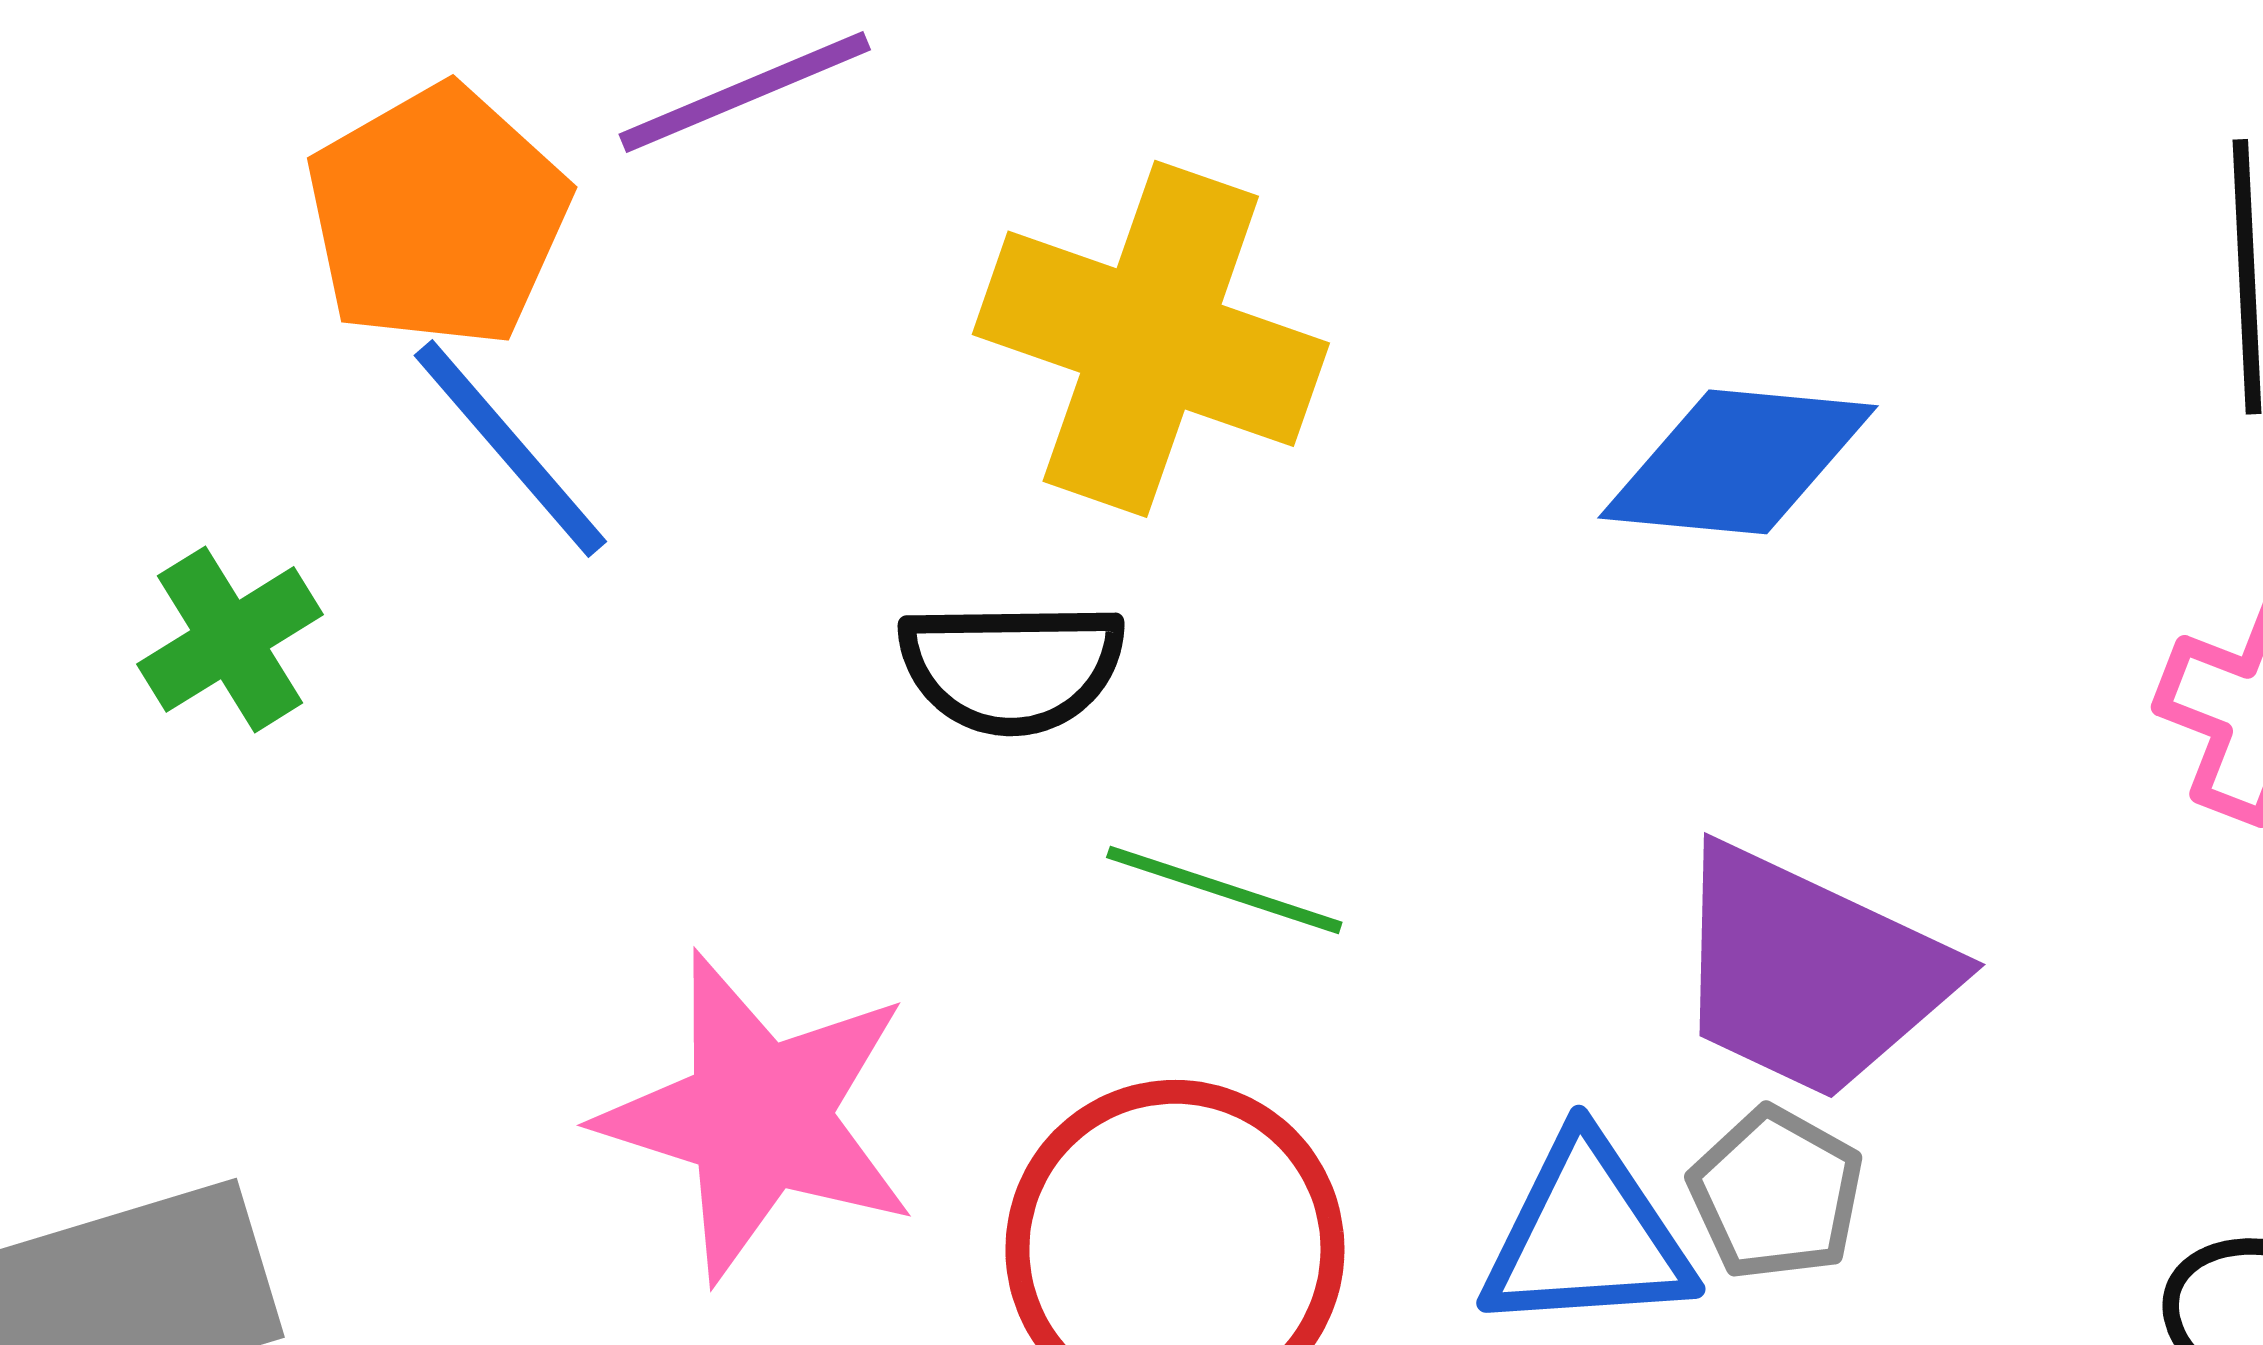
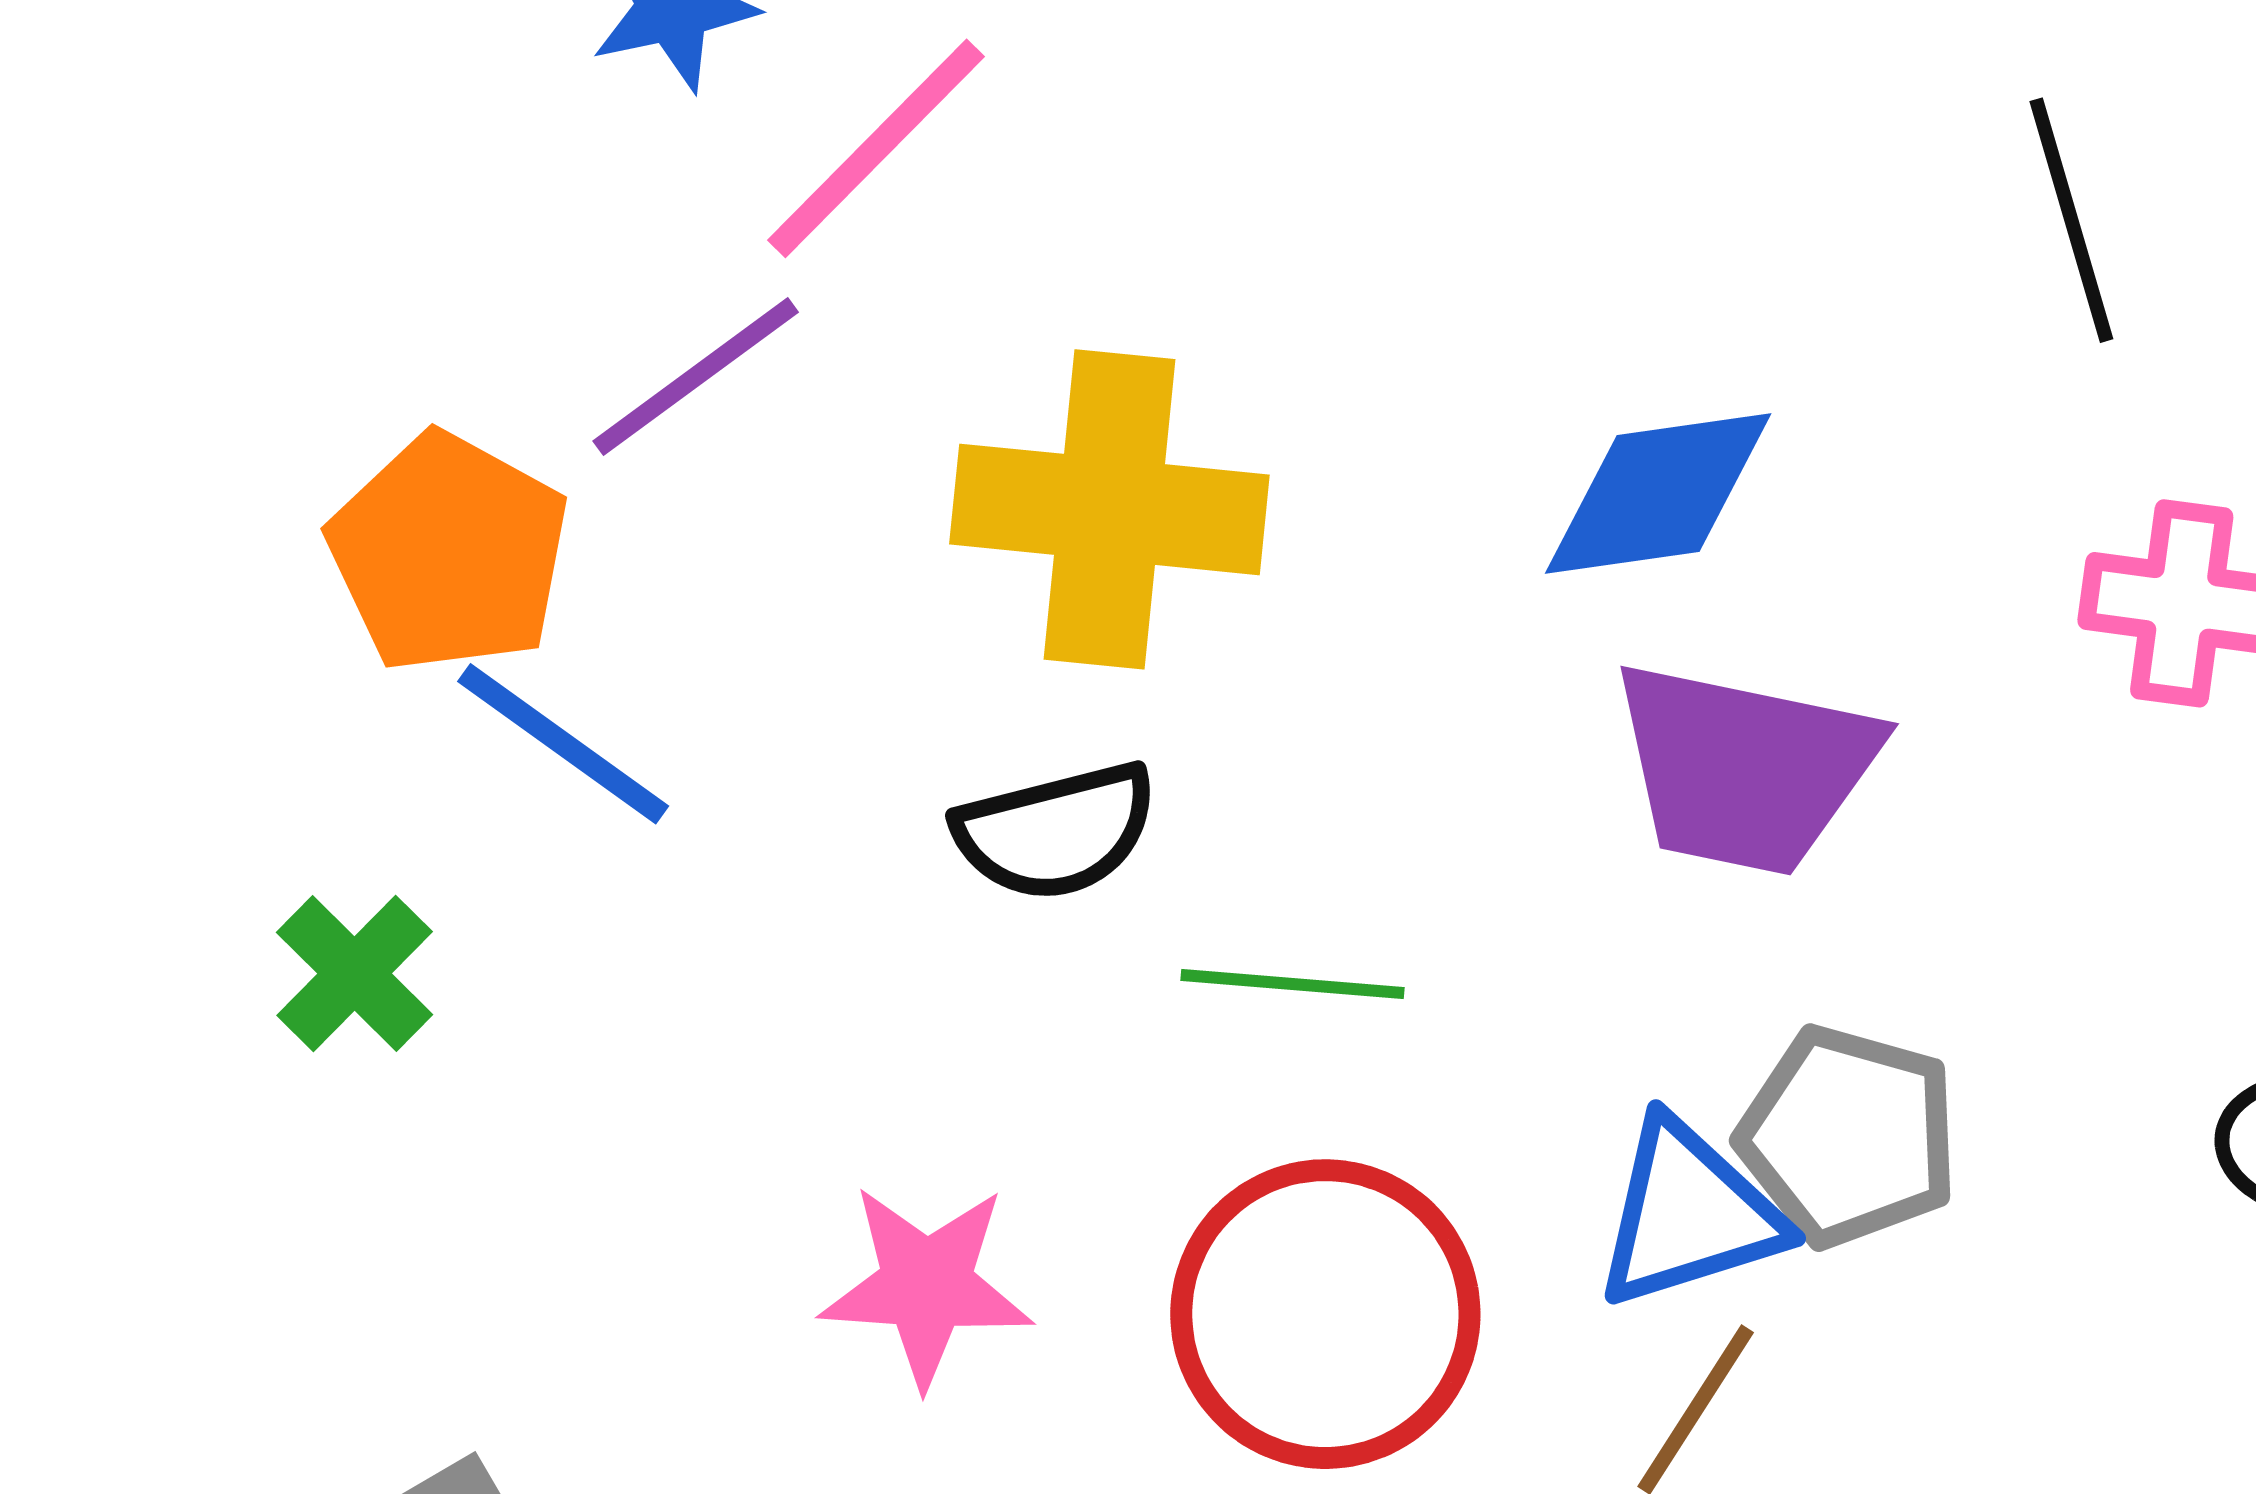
purple trapezoid: (1810, 972) -> (1745, 768), moved
pink star: (758, 1117) -> (926, 1285), size x0.7
gray pentagon: (1776, 1194) -> (1848, 1136), size x1.4

